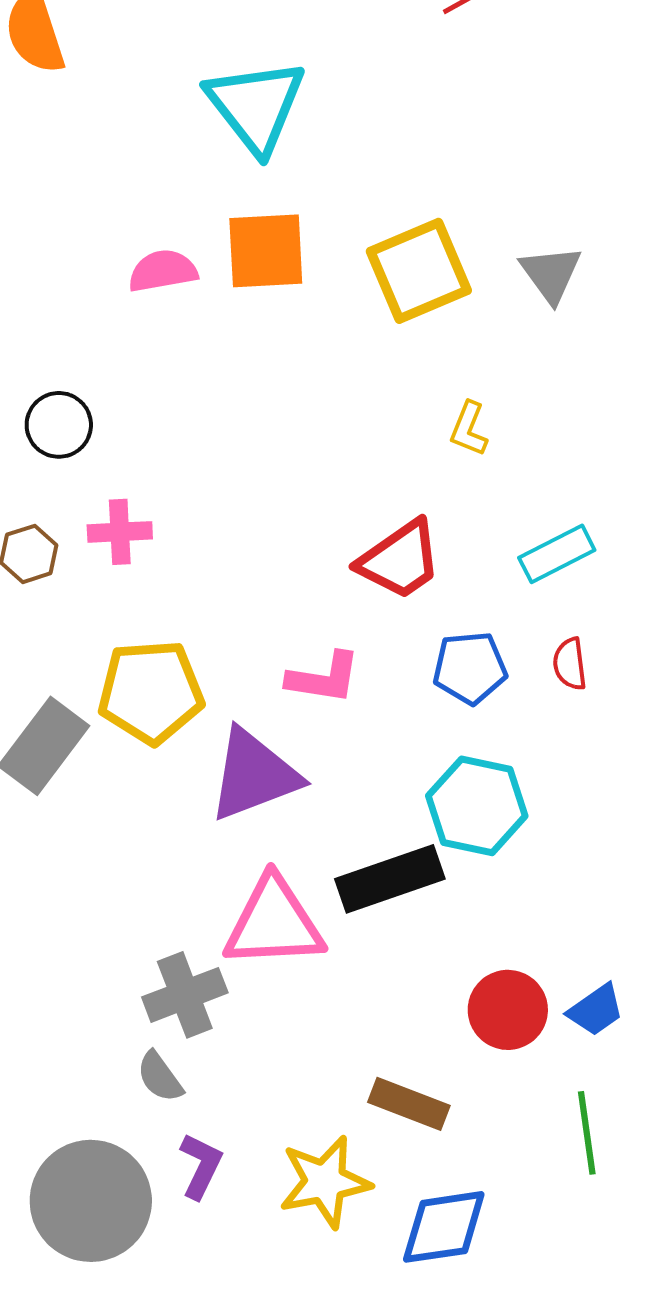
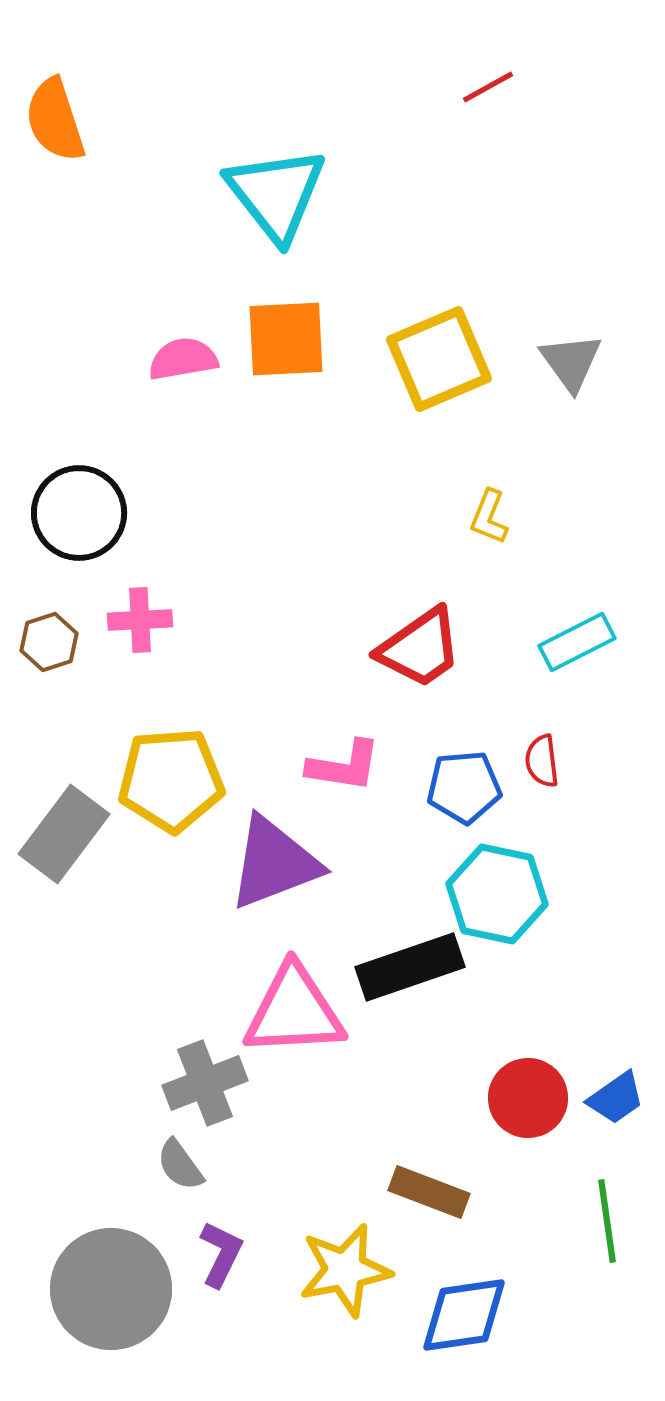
black circle: (59, 425) -> (79, 513), size x1.4
red semicircle: (570, 664) -> (542, 761), moved
blue pentagon: (470, 668) -> (464, 787), moved

